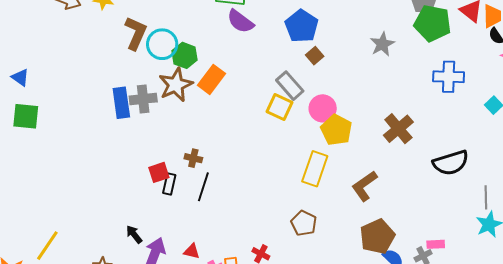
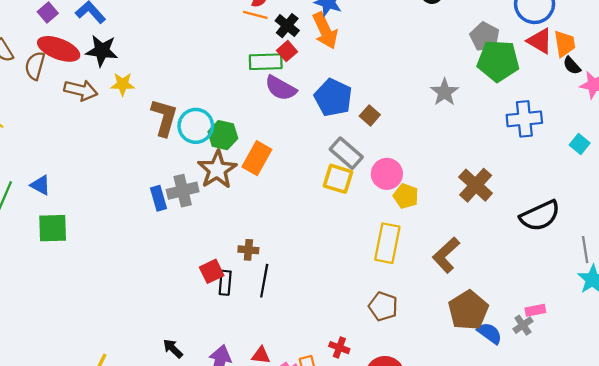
blue pentagon: (302, 26) -> (333, 98), moved
blue rectangle: (121, 103) -> (158, 198), size x0.7
yellow pentagon: (336, 130) -> (406, 196), size x0.7
black arrow: (134, 234) -> (173, 349), moved

